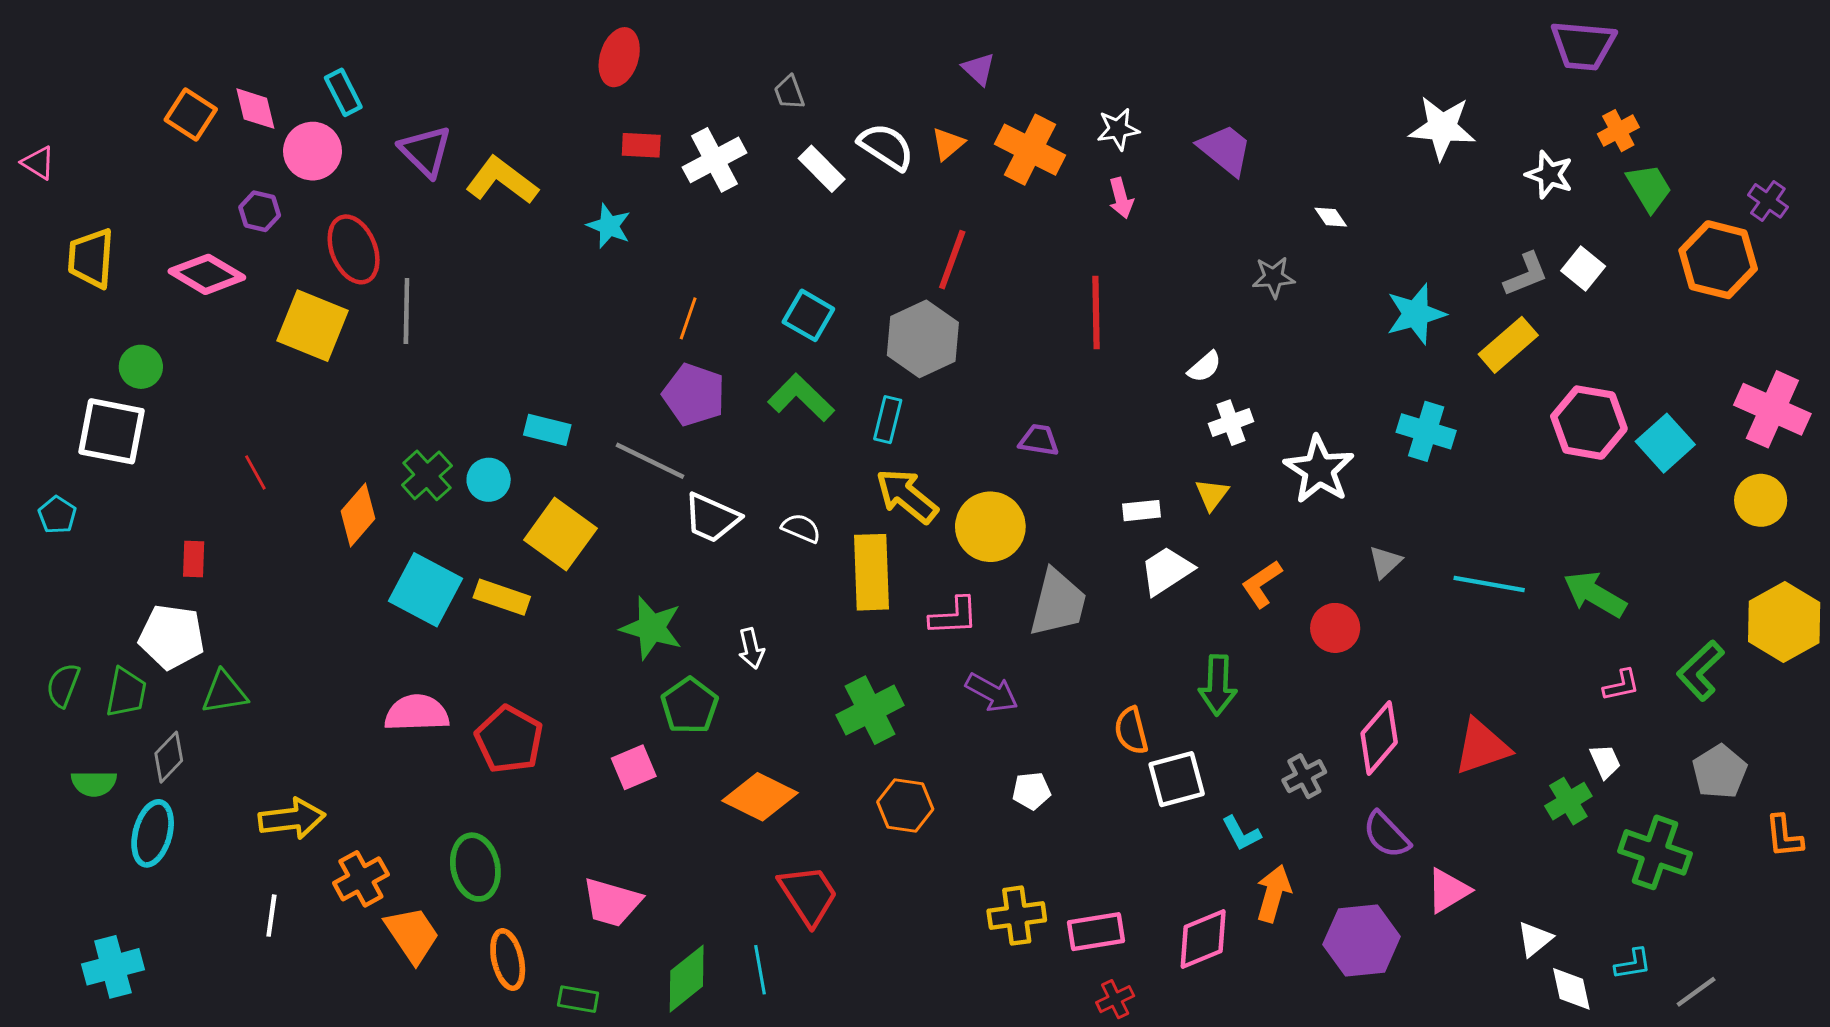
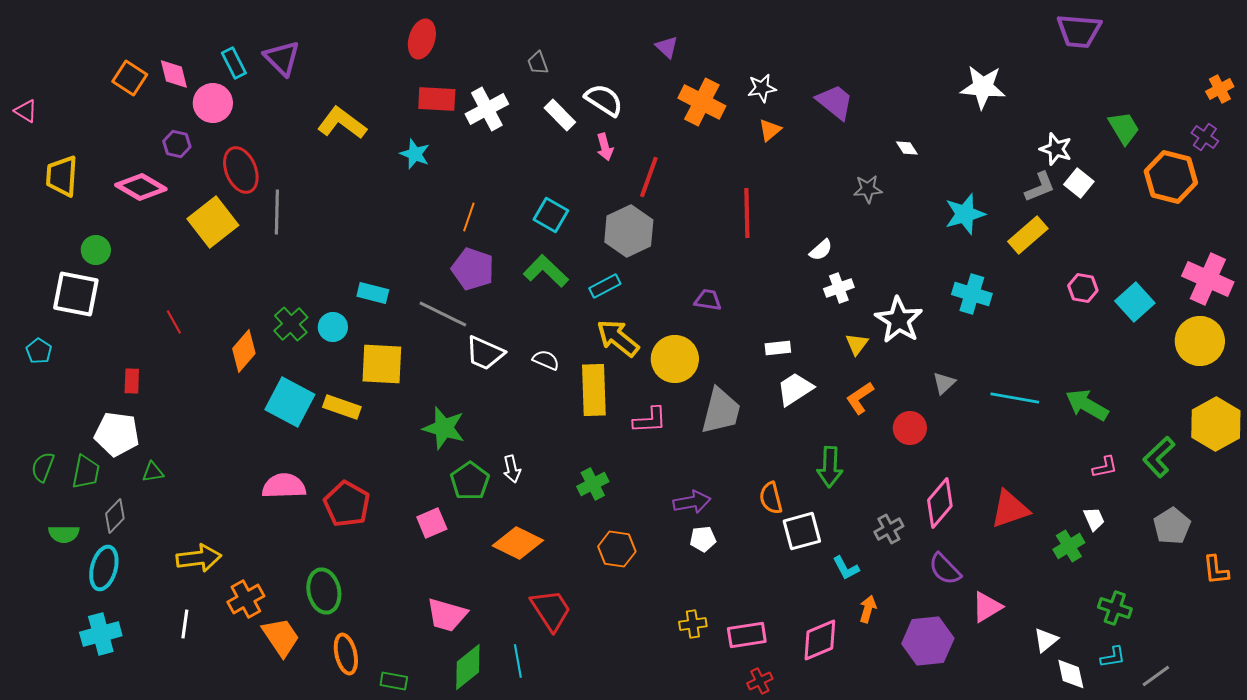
orange cross: (1618, 131) -> (1220, 89), moved
orange triangle: (948, 144) -> (770, 130), moved
red rectangle: (641, 145) -> (437, 99), size x1.4
purple triangle: (425, 151) -> (282, 58), moved
white star: (1549, 175) -> (1056, 149), moved
pink arrow: (1121, 198) -> (605, 147), moved
yellow square: (313, 326) -> (213, 222), turned 30
cyan rectangle: (888, 420) -> (605, 286), turned 48
pink hexagon: (1589, 423) -> (1083, 288), size x0.6
yellow triangle: (1212, 494) -> (857, 344), moved
yellow circle: (1761, 500) -> (1200, 341), size x1.4
yellow square: (560, 534) -> (382, 364), turned -33
white arrow: (751, 648) -> (512, 469), moved
green triangle: (224, 692) -> (153, 472), size x0.7
purple arrow: (992, 692) -> (692, 502), moved, turned -39
green cross: (870, 710) -> (593, 484), size x0.7
green cross: (1655, 852) -> (1115, 608), moved, size x0.7
orange arrow: (1274, 894) -> (868, 609), size x0.7
pink trapezoid: (612, 902) -> (447, 615), moved
yellow cross: (1017, 916) -> (693, 624), size x0.7
cyan cross: (113, 967) -> (101, 634), moved

